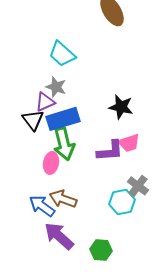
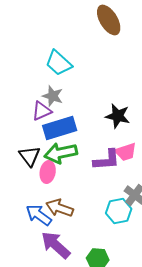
black triangle: (33, 120) -> (30, 156), moved
green arrow: (64, 144) -> (61, 153), turned 92

